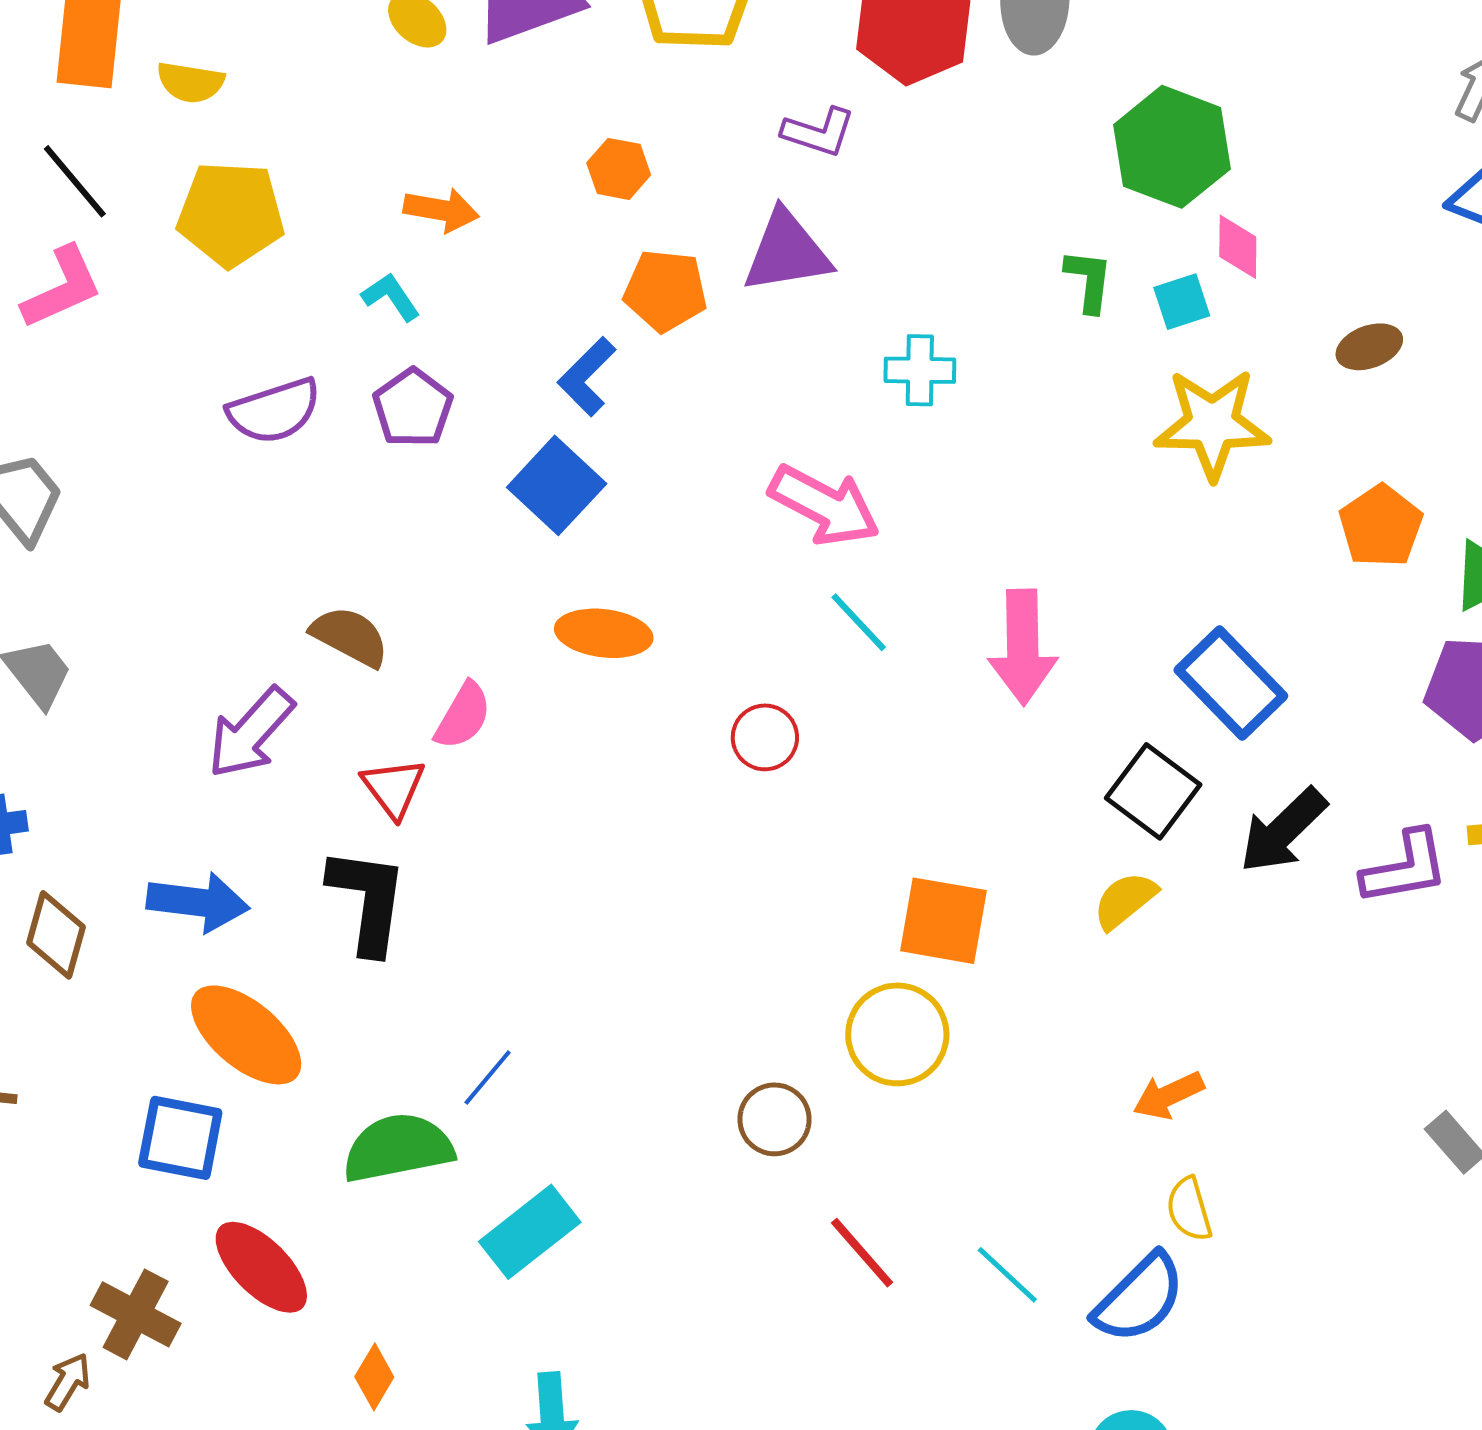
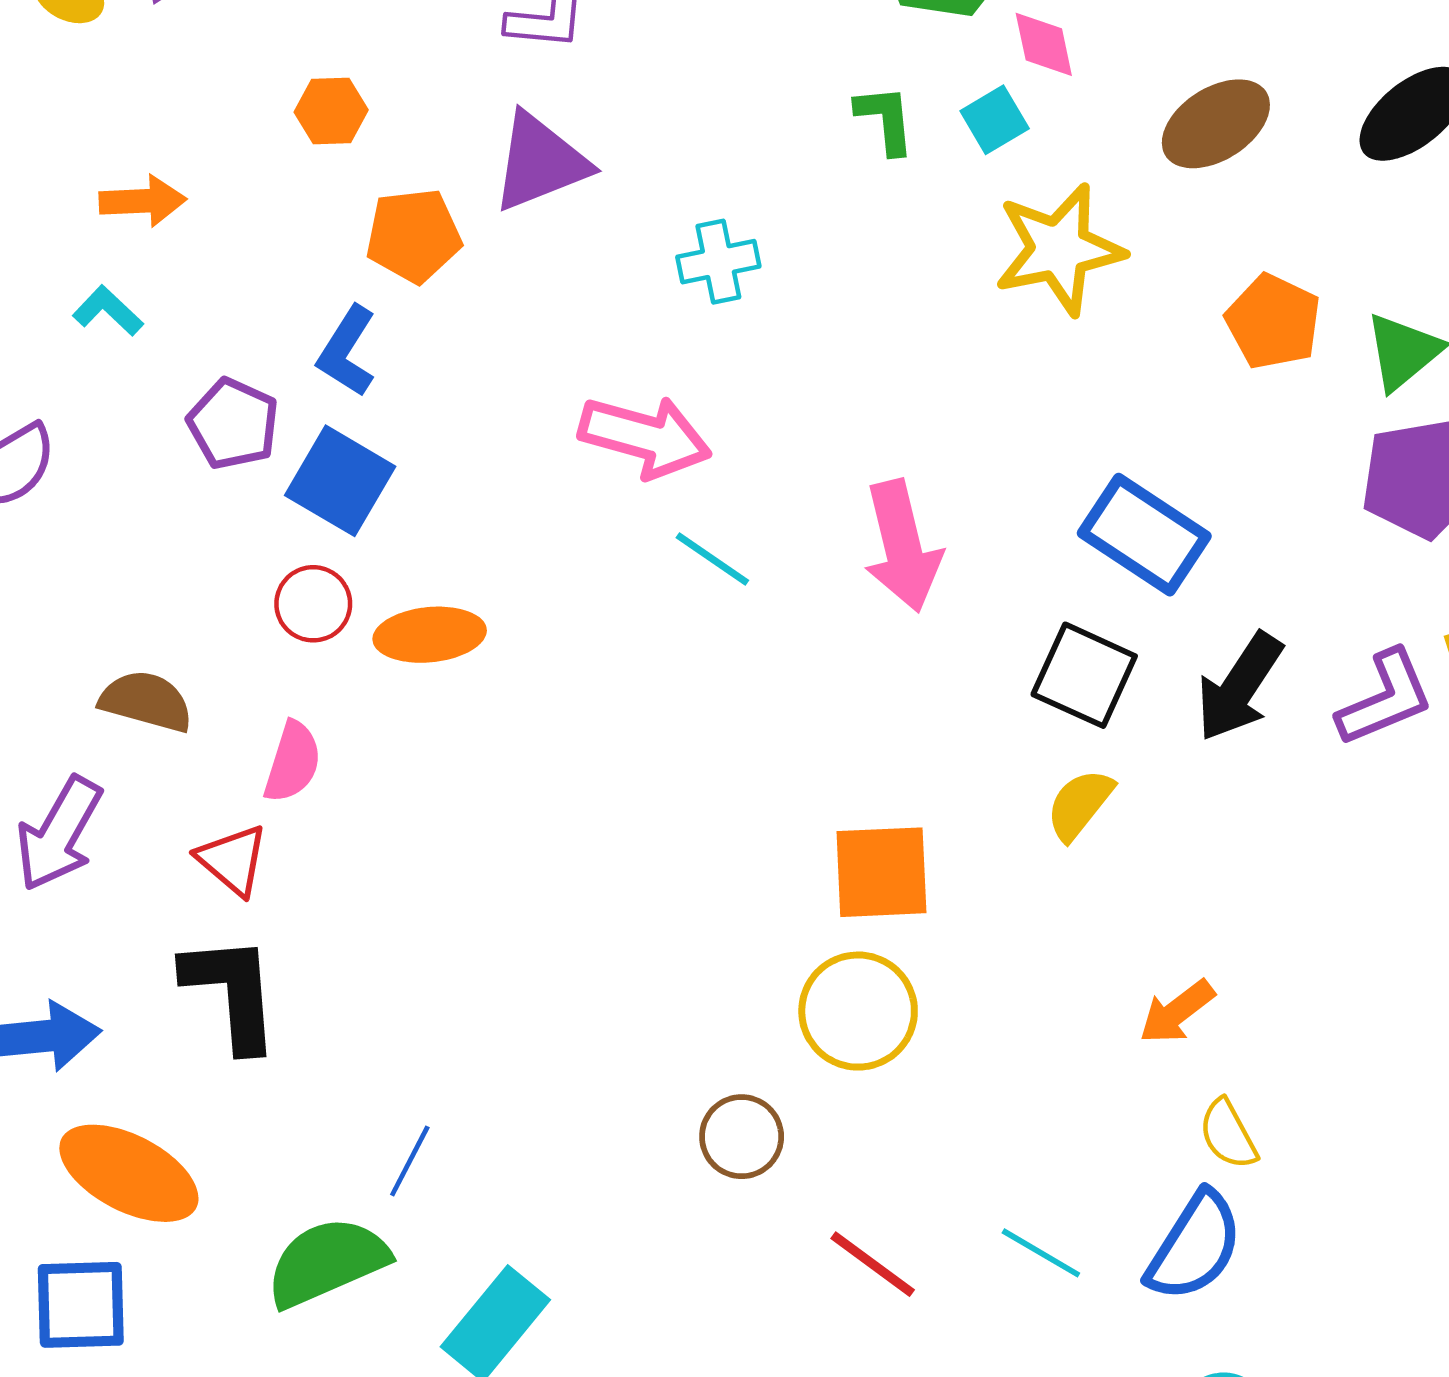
brown ellipse: (1369, 347) -> (1216, 124), size x1.5
purple pentagon: (413, 408) -> (233, 424), moved
red circle: (765, 737) -> (313, 604), moved

